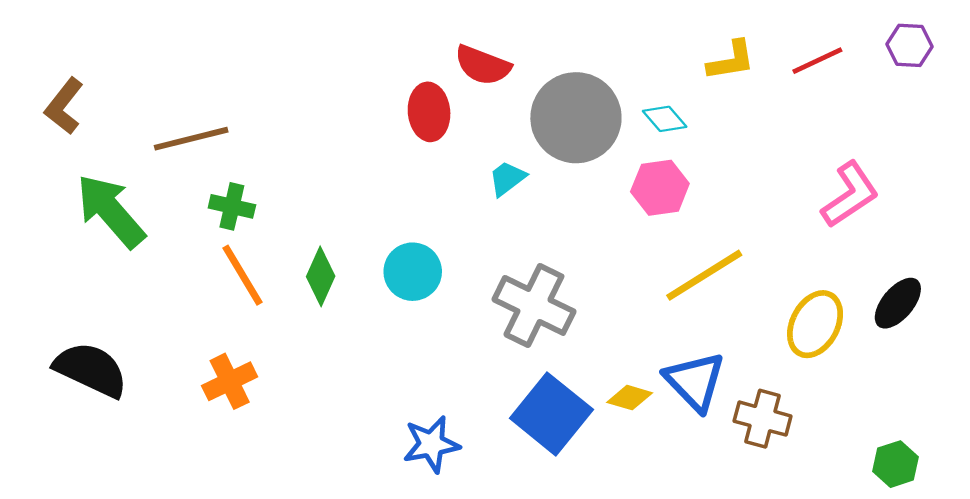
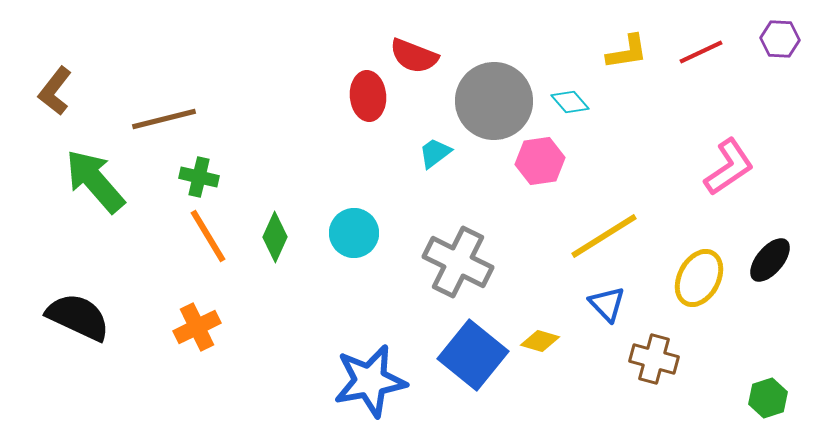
pink hexagon: (660, 188) -> (540, 161), moved
blue triangle: (695, 381) -> (607, 304), moved, size x0.7
blue star: (431, 444) -> (370, 381), size x1.5

